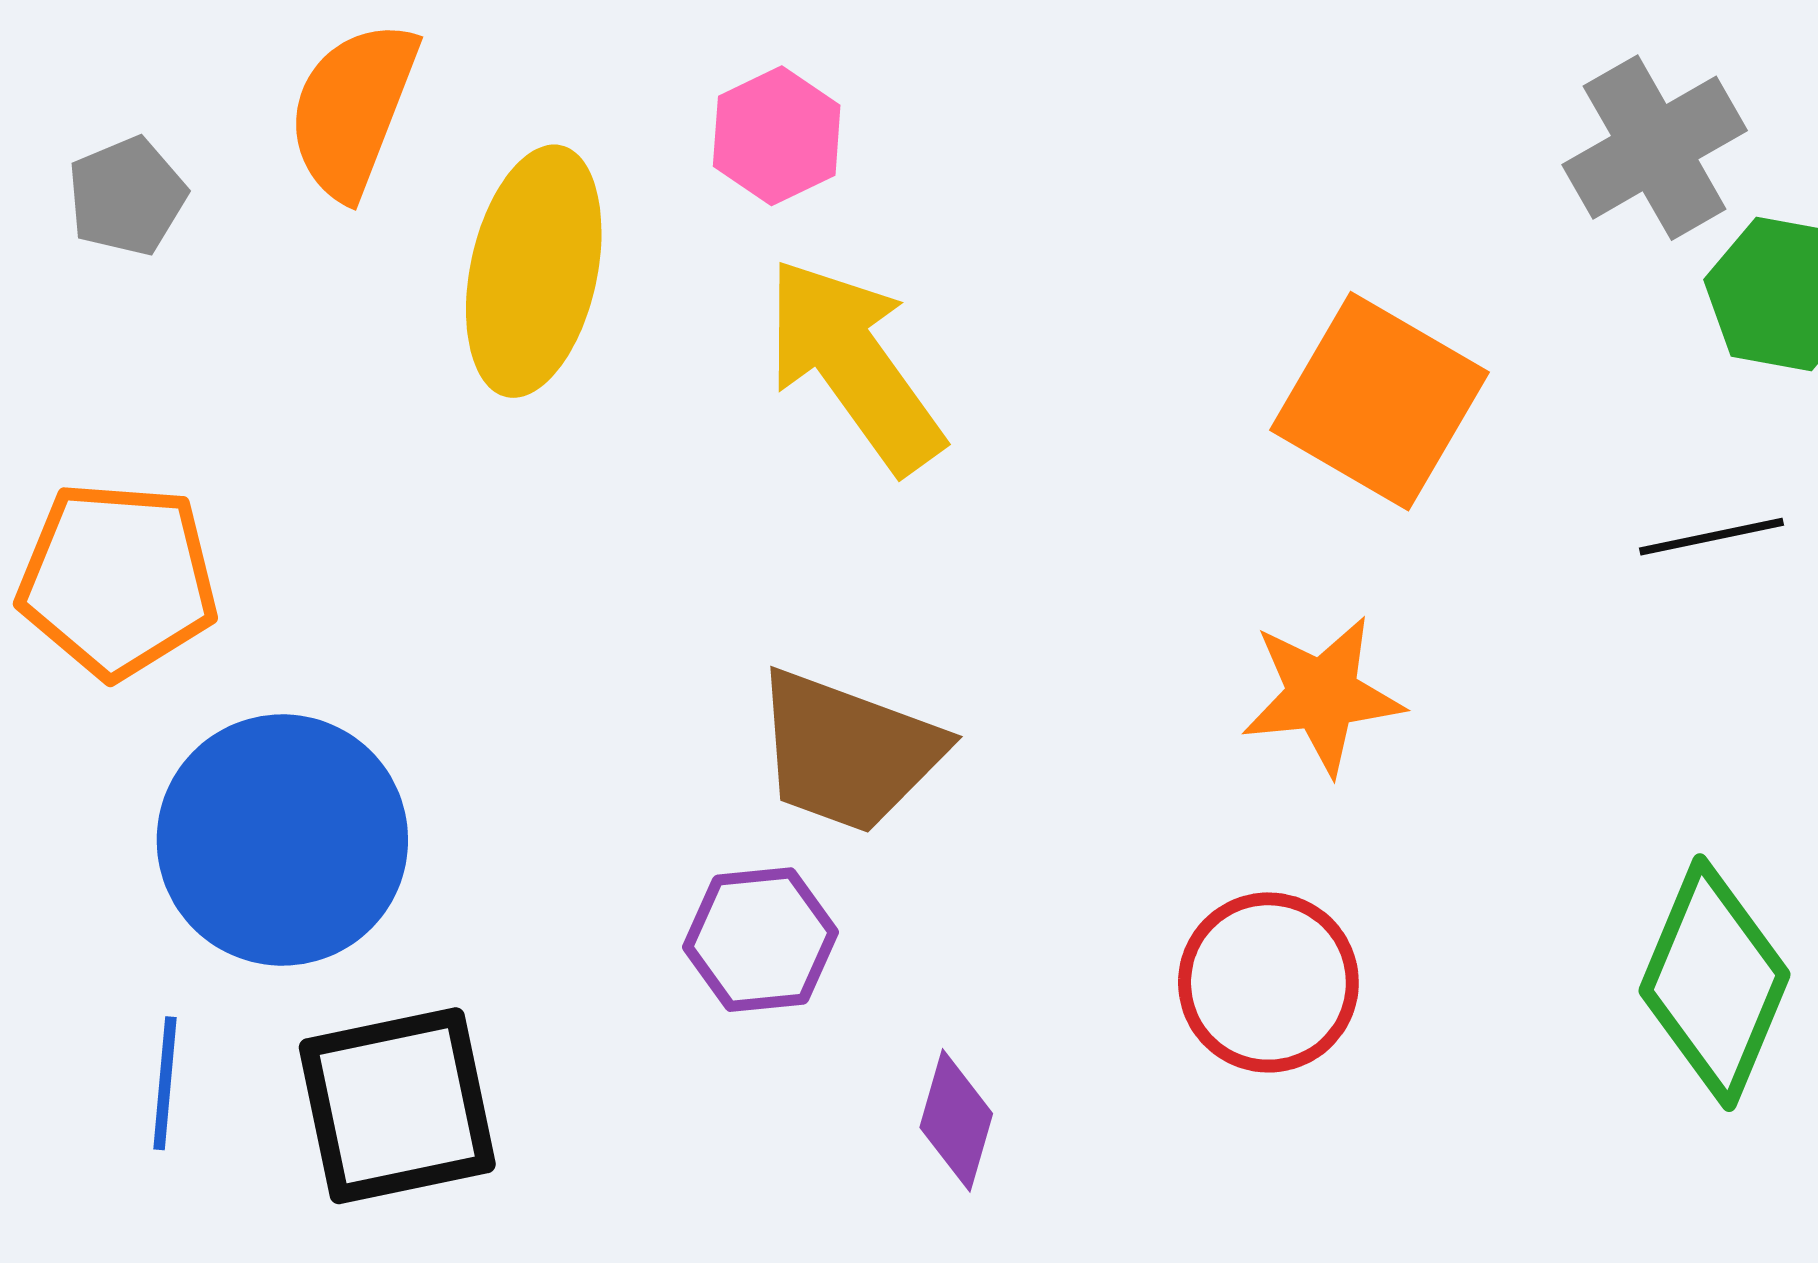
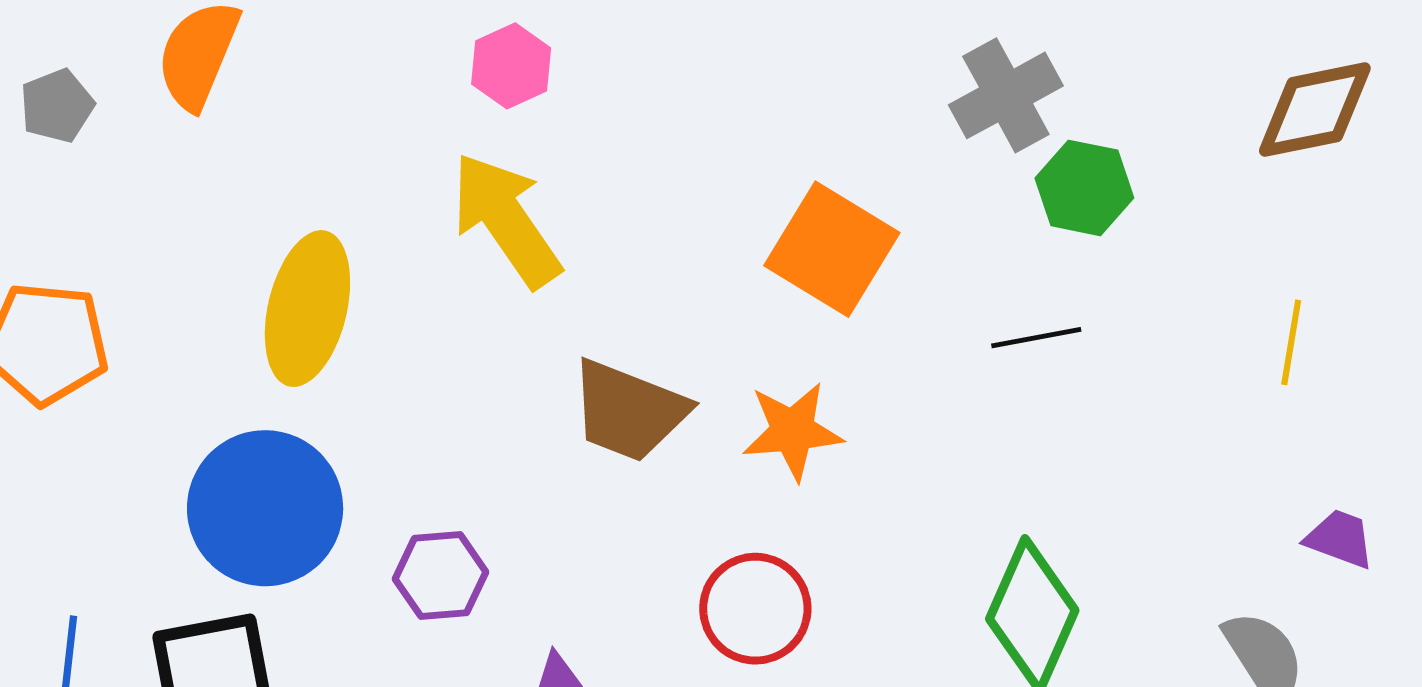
pink hexagon: (777, 136) -> (511, 66), moved
yellow ellipse: (534, 271) -> (307, 309), moved
brown trapezoid: (848, 752) -> (629, 411), moved
blue circle: (282, 840) -> (265, 508), moved

